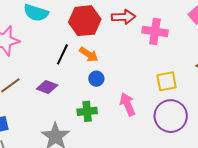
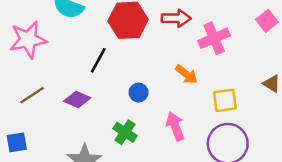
pink cross: (155, 31) -> (214, 38), turned -35
orange arrow: (89, 54) -> (186, 74), moved
green cross: (87, 111) -> (125, 132), turned 36

